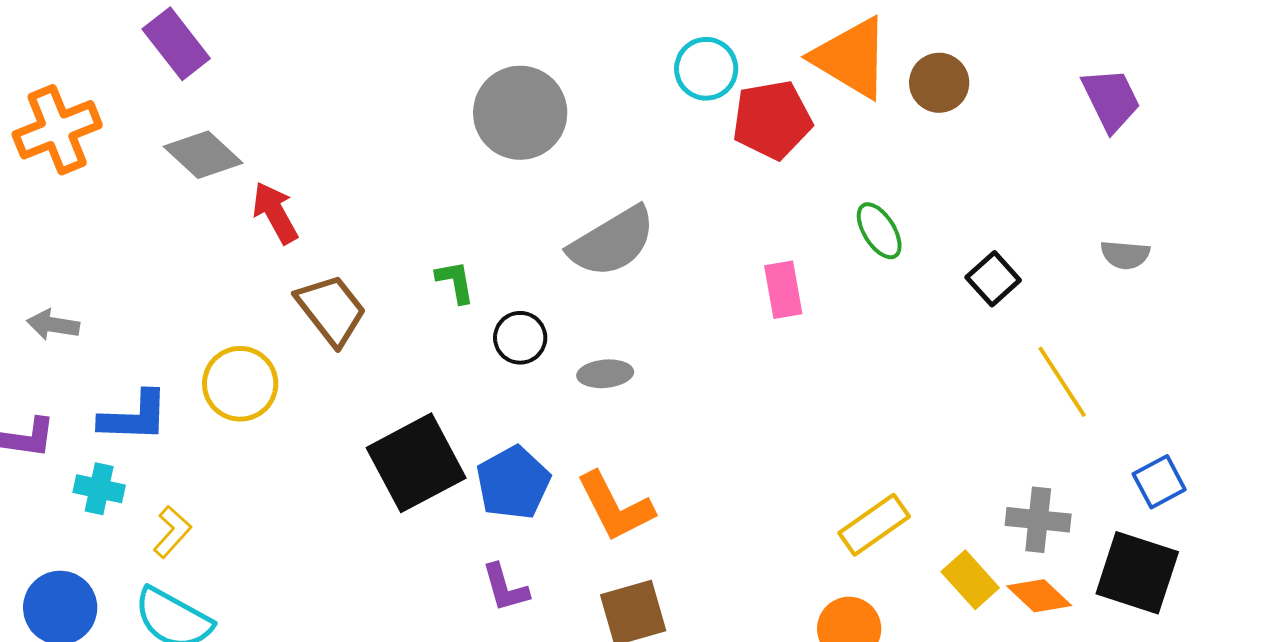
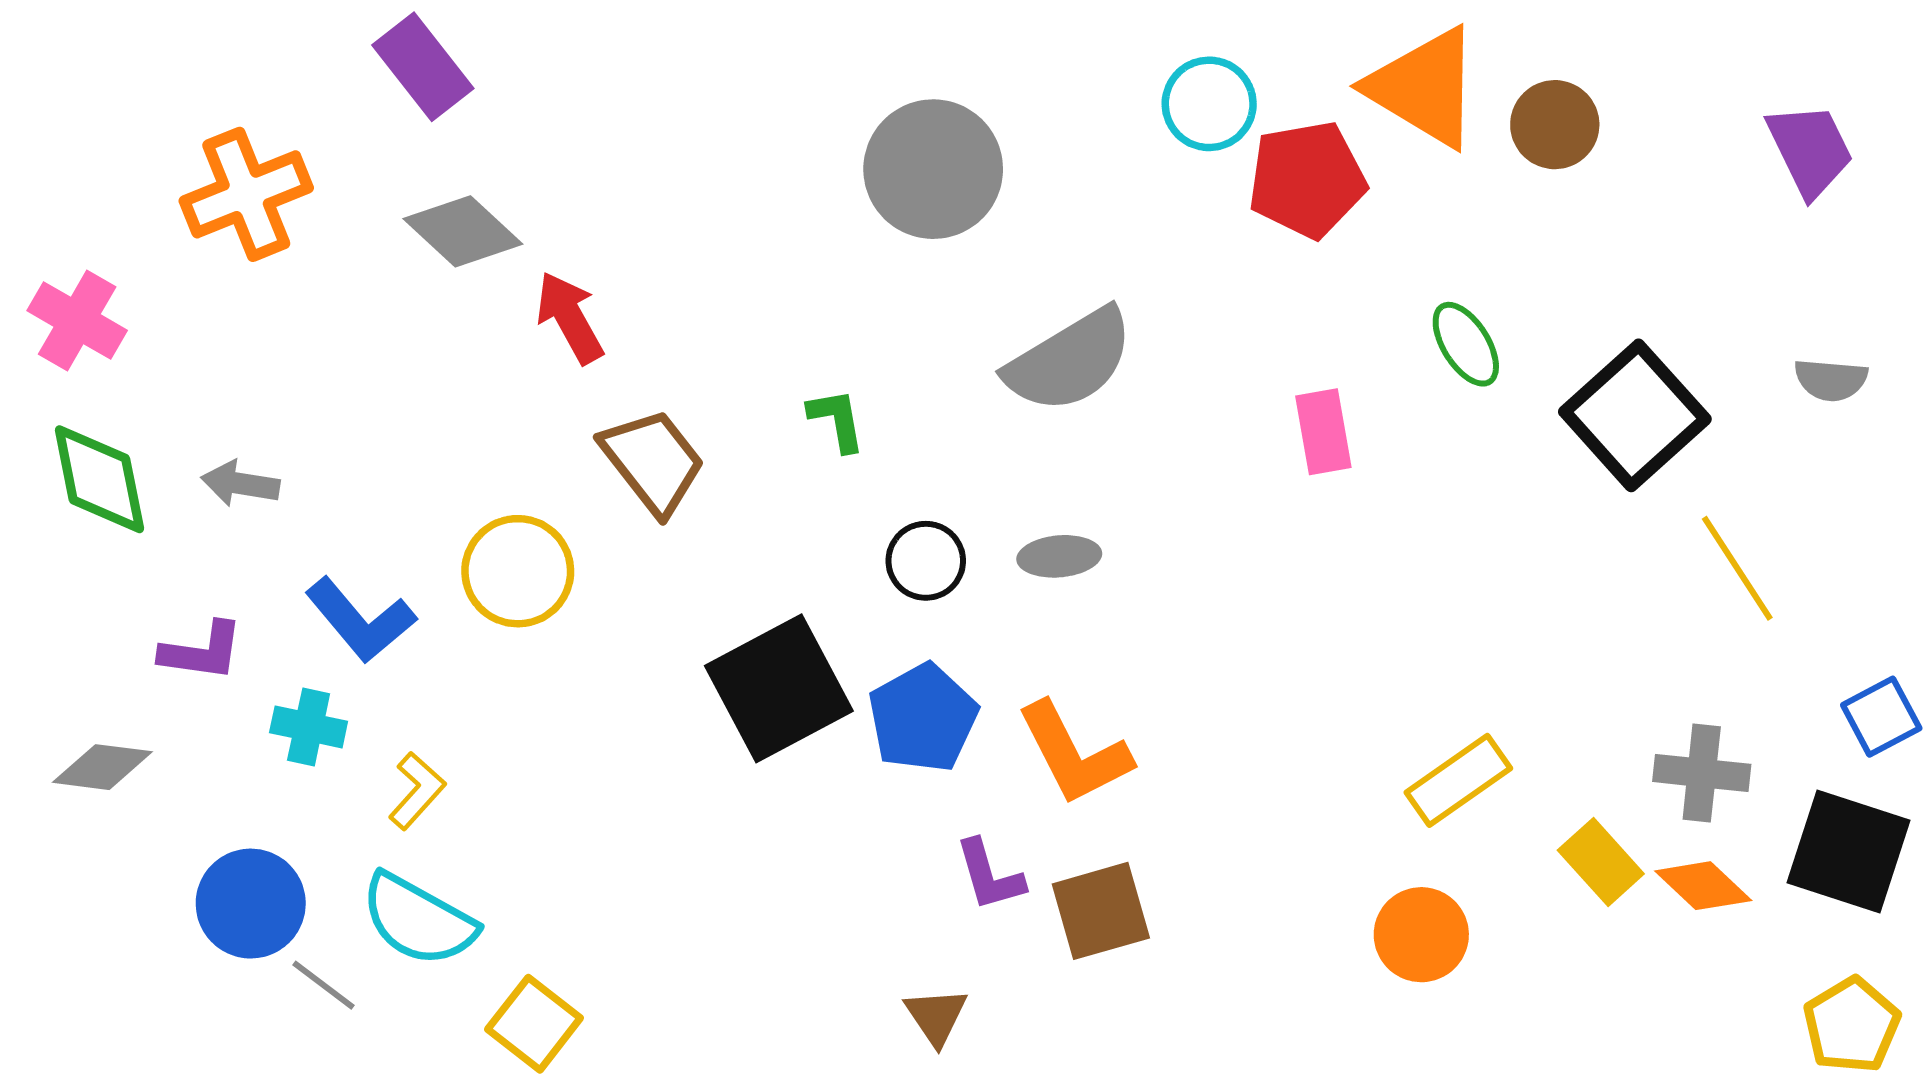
black square: (993, 279) -> (1635, 415), size x1.8
black circle: (520, 338) -> (926, 561), moved
blue L-shape: (134, 417) -> (361, 620), turned 48
purple L-shape: (505, 588) -> (990, 875), moved

